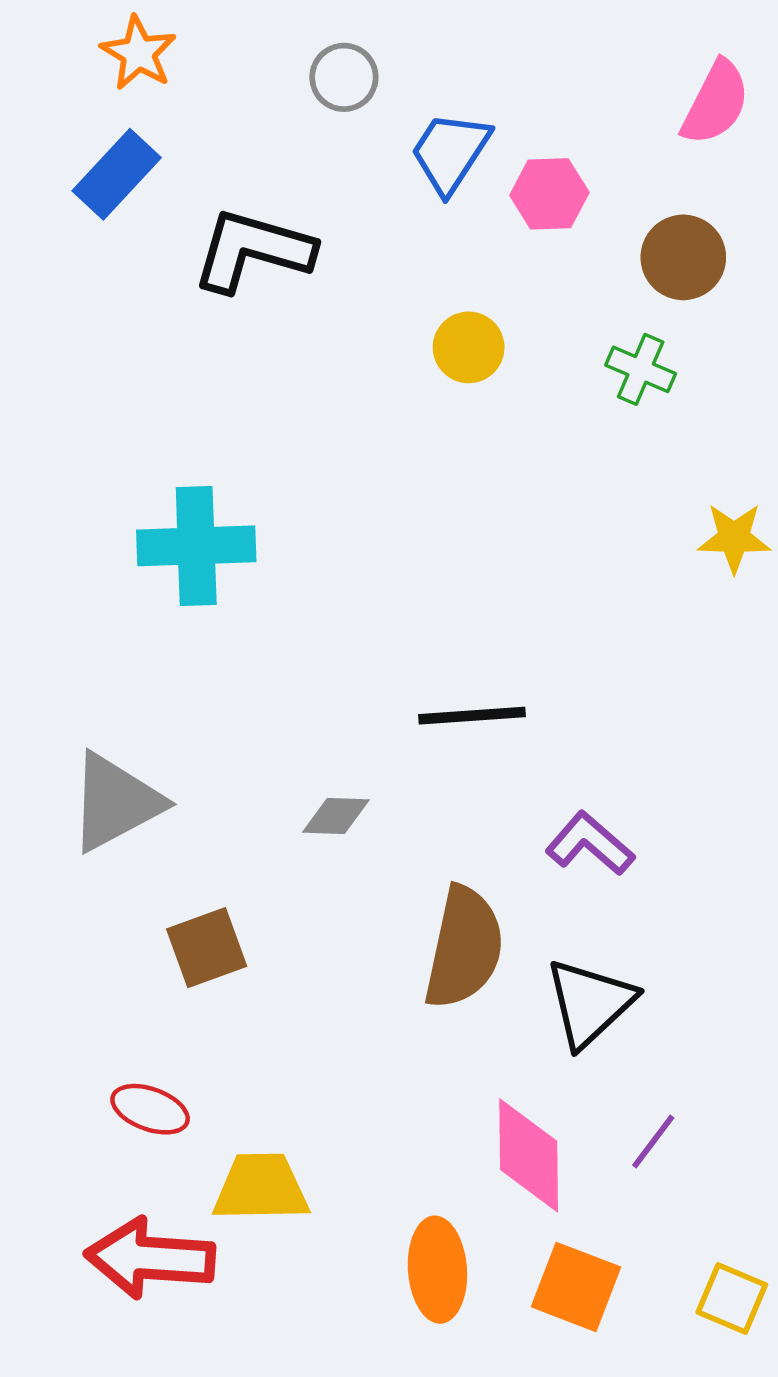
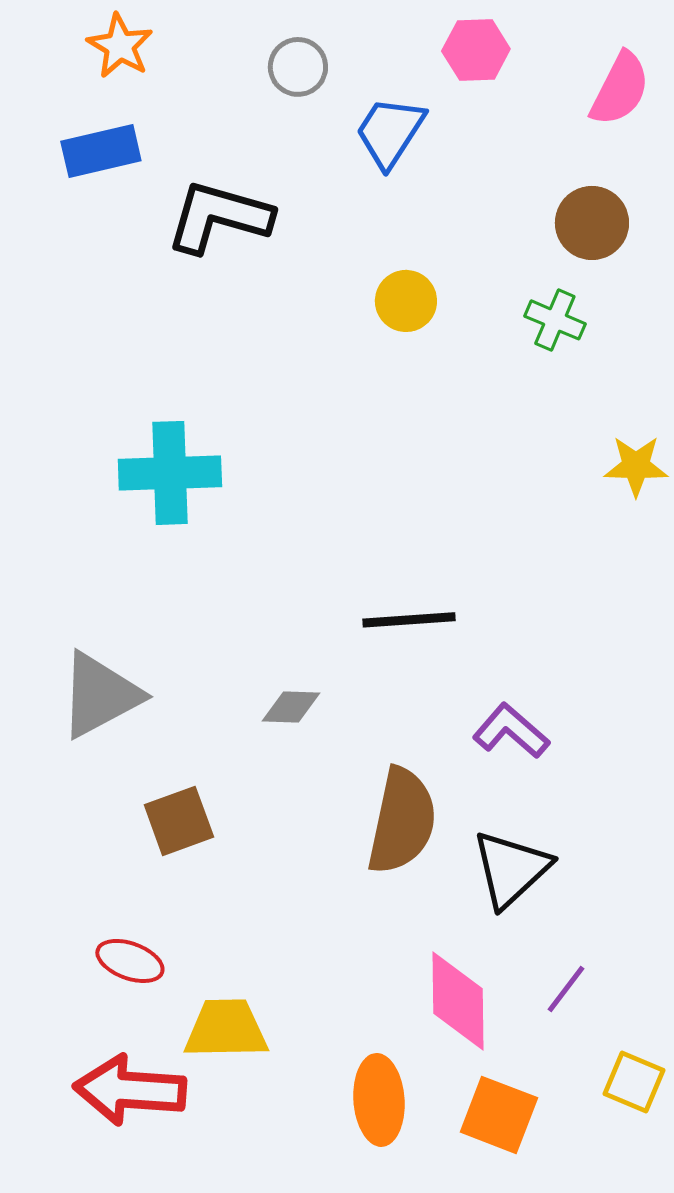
blue rectangle: (117, 174) -> (101, 151), turned 34
pink hexagon: (549, 194) -> (476, 50), moved
yellow square: (732, 1298) -> (634, 1082), moved

